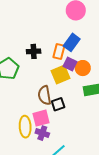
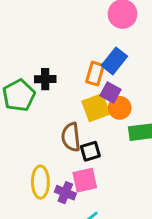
black cross: (34, 51) -> (45, 79), moved
orange circle: (83, 68) -> (120, 108), moved
pink square: (41, 118) -> (85, 180), moved

